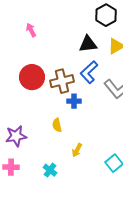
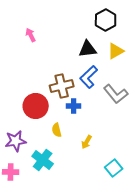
red circle: (32, 77) -> (36, 106), moved
yellow arrow: (77, 150) -> (87, 142), moved
cyan cross: (50, 170) -> (43, 160), moved, size x1.5

